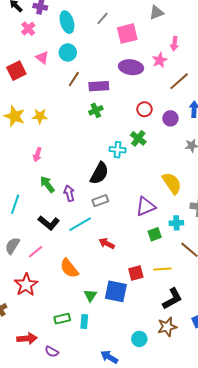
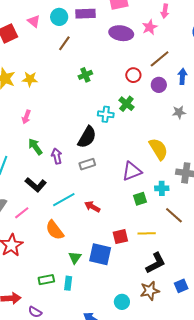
brown line: (179, 81) -> (160, 59), moved
purple rectangle: (99, 86) -> (85, 14), moved
cyan line: (80, 224) -> (64, 200), moved

